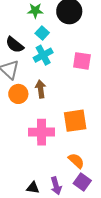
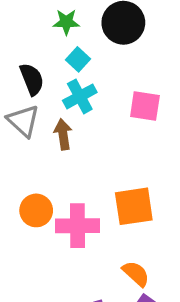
black semicircle: (15, 45) -> (32, 79), turned -150
brown arrow: (41, 89) -> (63, 134), moved
orange circle: (18, 94) -> (36, 210), moved

